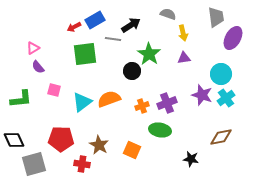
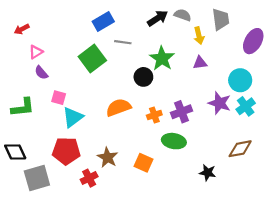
gray trapezoid: (216, 17) -> (221, 19), moved
black arrow: (131, 25) -> (158, 18), moved
red arrow: (74, 27) -> (22, 29), moved
green square: (85, 54) -> (92, 58), turned -30
cyan triangle: (82, 102) -> (73, 117), moved
red cross: (82, 164) -> (89, 178), turned -35

